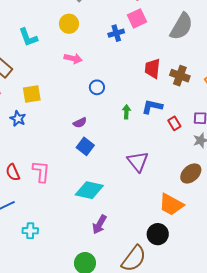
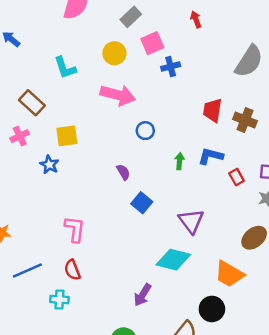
pink square: (137, 18) -> (152, 43), moved
pink arrow: (73, 58) -> (118, 95), size x1.6
purple semicircle: (80, 123) -> (123, 172), turned -96
blue square: (85, 146) -> (142, 203), moved
red semicircle: (13, 172) -> (72, 270), moved
cyan diamond: (89, 190) -> (173, 260), moved

